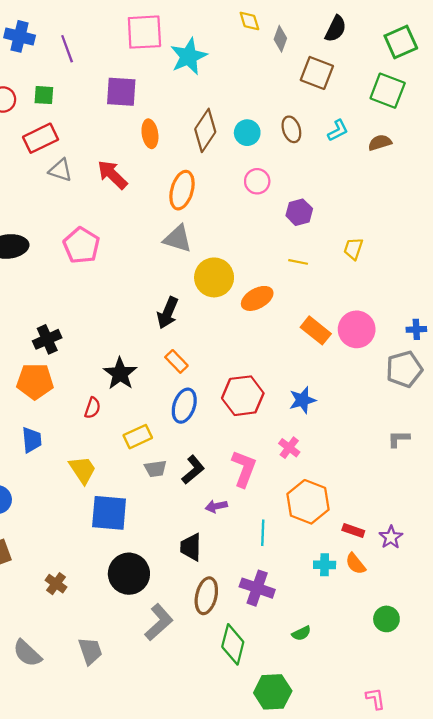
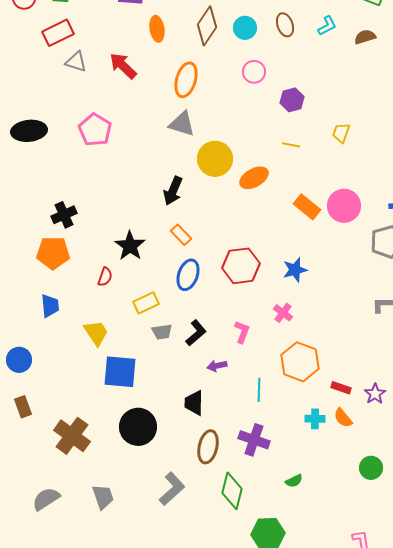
pink L-shape: (244, 469) -> (242, 332), size x0.7
brown cross: (56, 584) -> (72, 436), size x1.8
gray L-shape: (159, 622) -> (172, 489), moved
gray semicircle: (27, 653) -> (46, 499), turned 104

